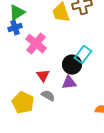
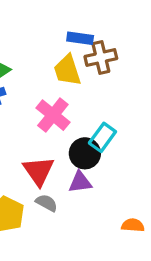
pink cross: (36, 44) -> (53, 115), moved
red triangle: (43, 76) -> (39, 171), size x1.5

